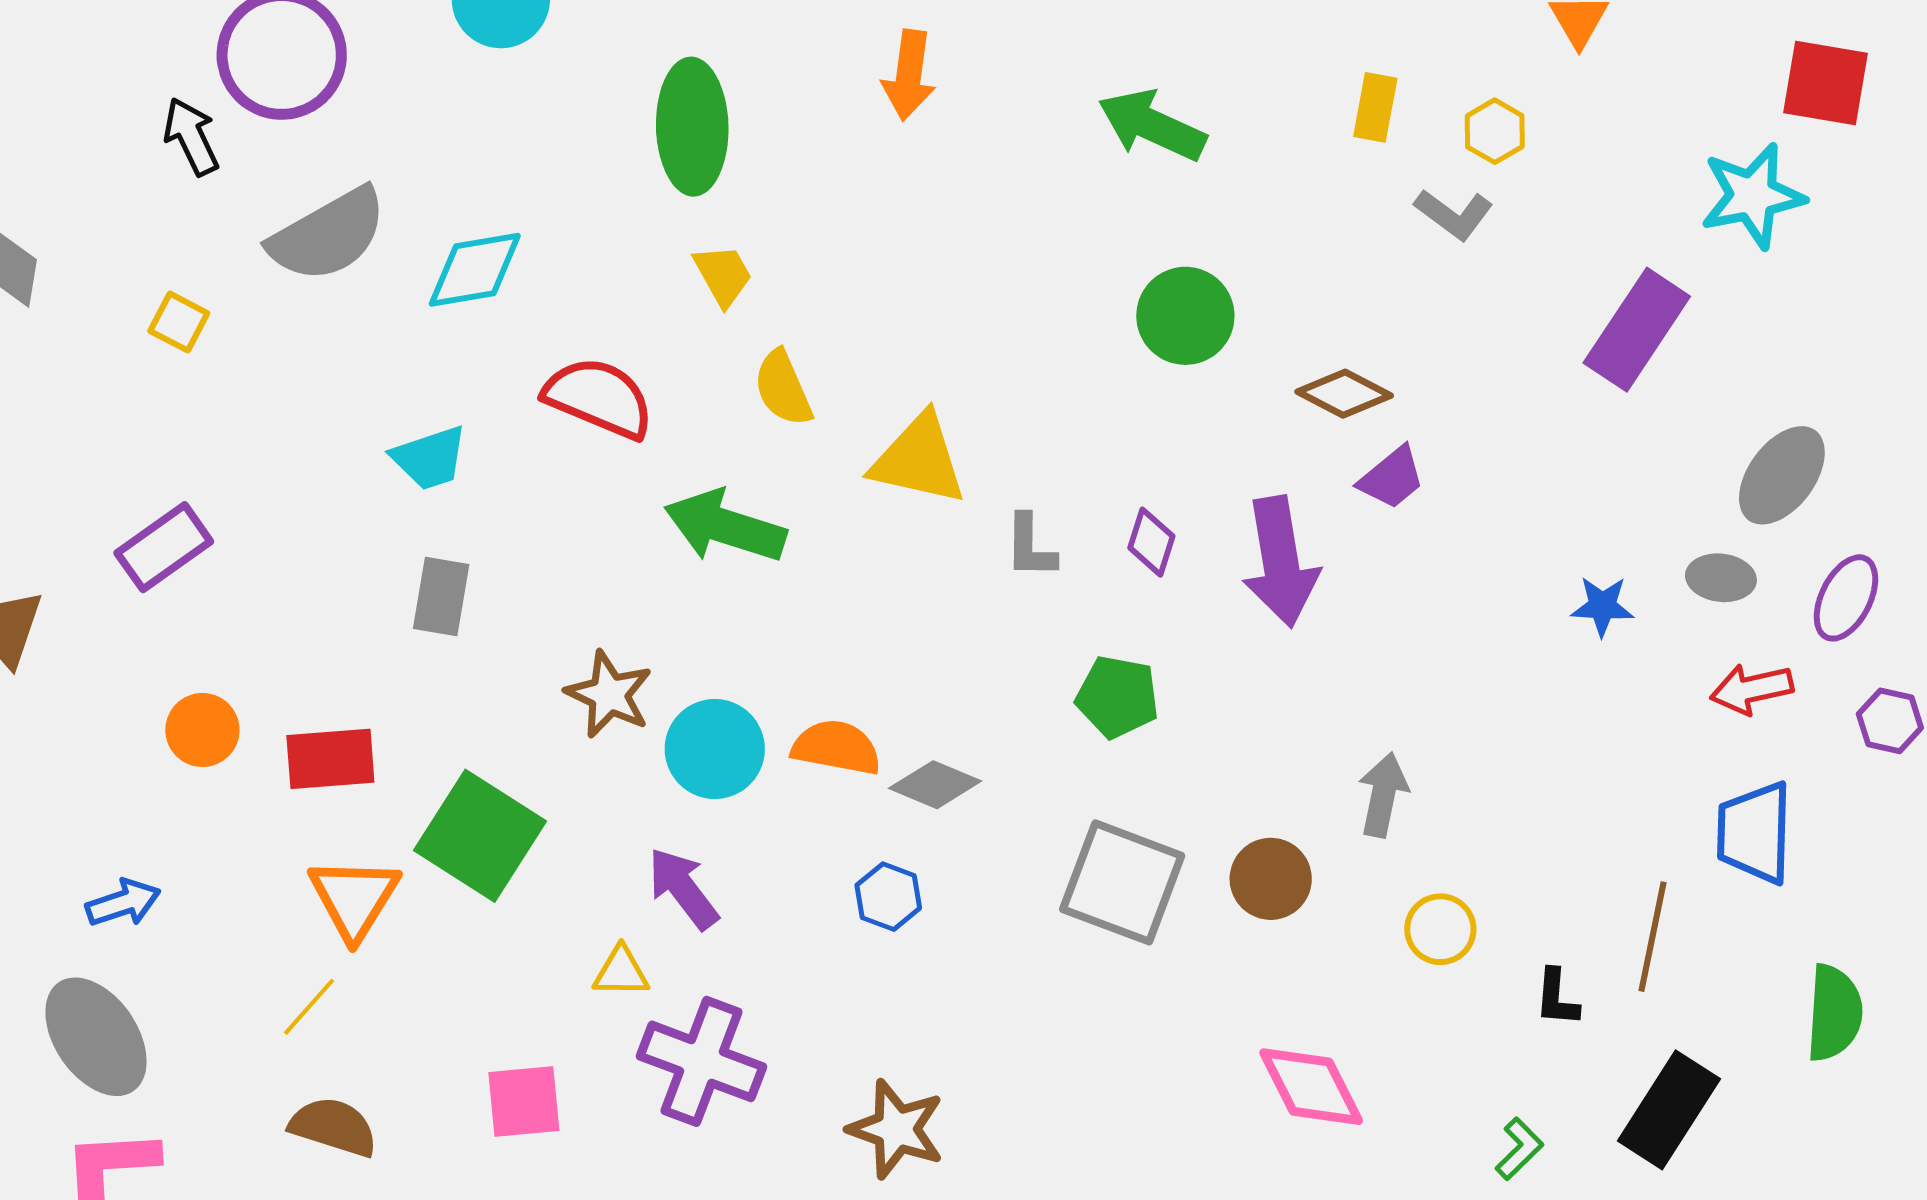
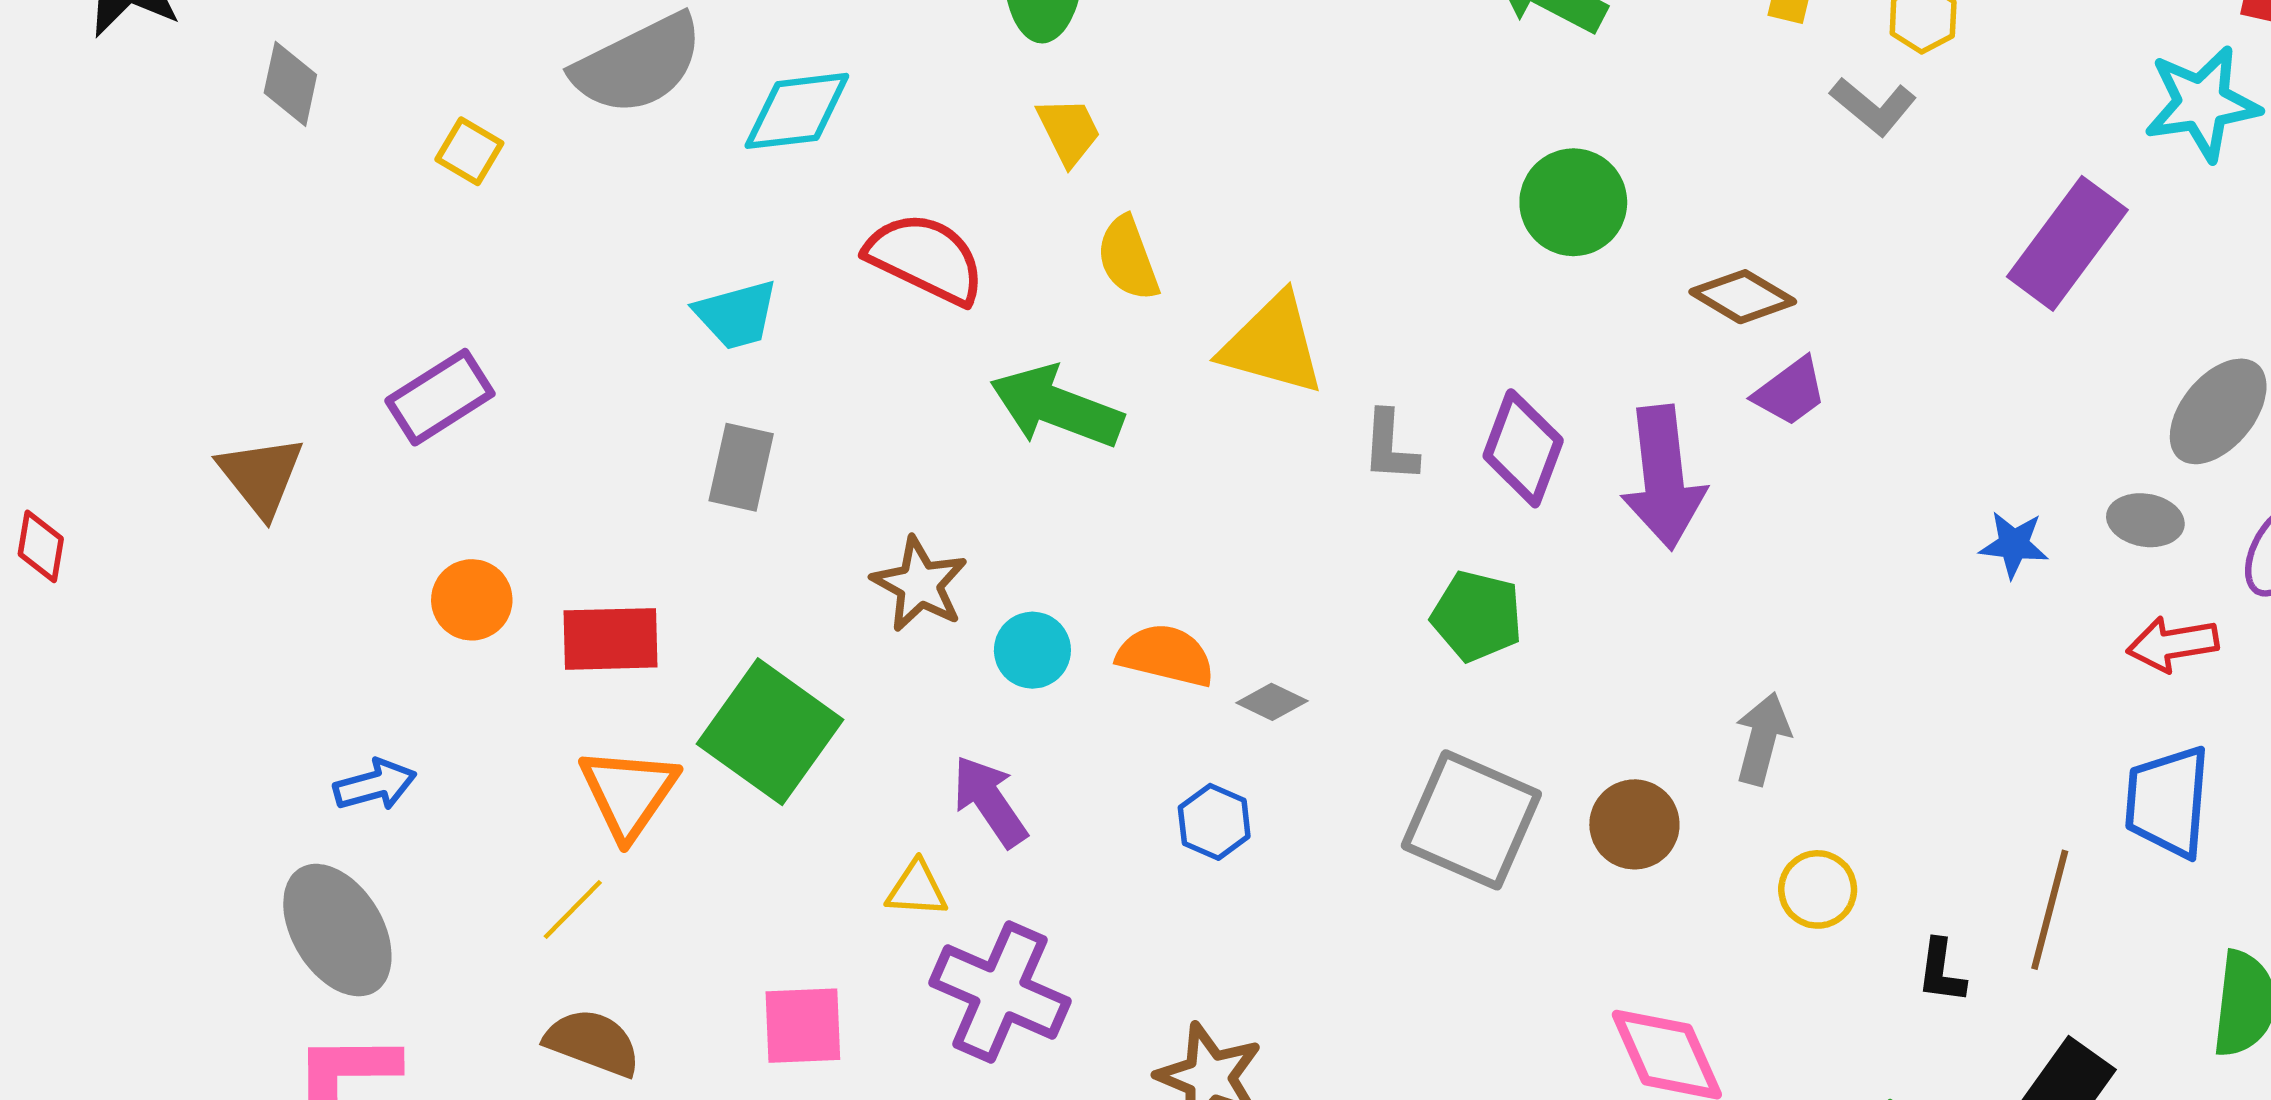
purple diamond: (1151, 542) -> (1523, 448), size x1.5
cyan circle: (715, 749) -> (1032, 650), size x0.7
gray diamond: (935, 785) -> (1272, 702), size x0.7

